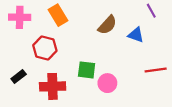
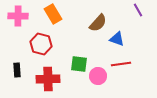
blue triangle: (136, 35) -> (117, 39), moved
red line: (156, 70) -> (121, 64), moved
black rectangle: (19, 77) -> (17, 70), turned -56

